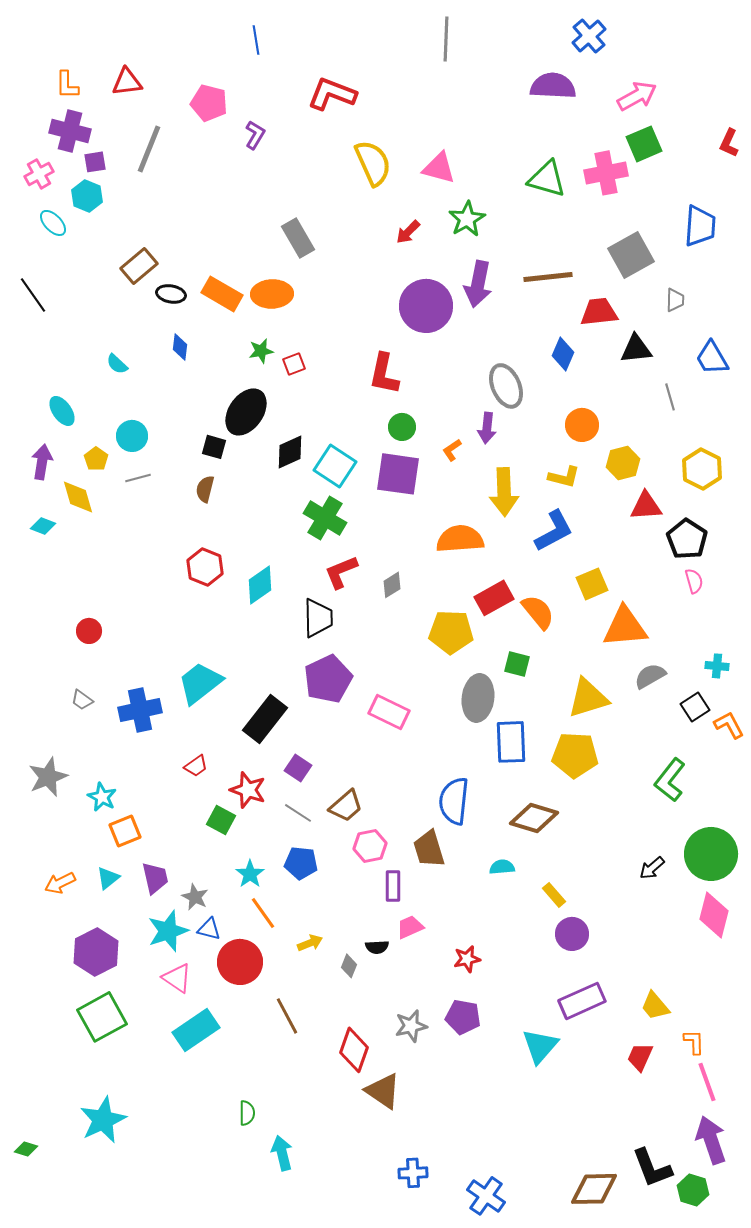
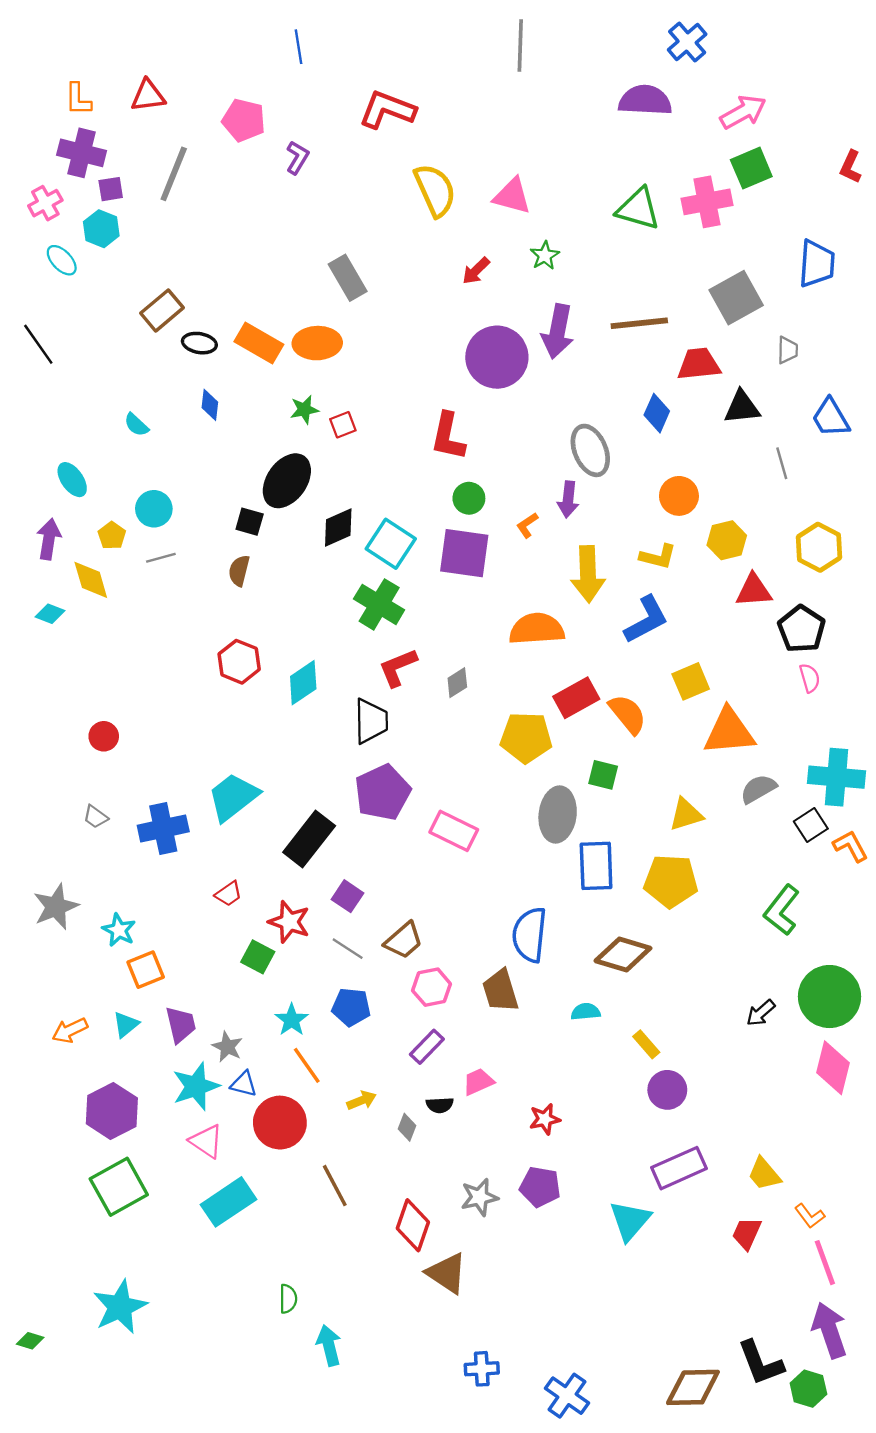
green star: (467, 219) -> (545, 256), size x0.7
cyan cross: (717, 666) -> (836, 777), size x2.0
yellow triangle: (588, 698) -> (686, 814), size x0.7
purple rectangle: (393, 886) -> (427, 1047), moved, turned 44
orange L-shape: (694, 1042) -> (810, 1216), turned 144

